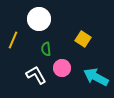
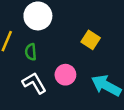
green semicircle: (46, 49) -> (31, 52), moved

